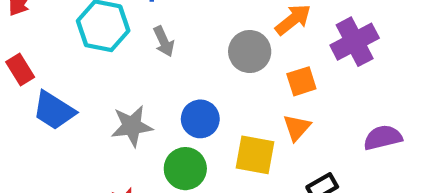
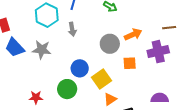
gray star: (132, 126) -> (42, 50), moved
orange triangle: (297, 128) -> (110, 99), moved
yellow square: (255, 155) -> (102, 79), moved, turned 30

